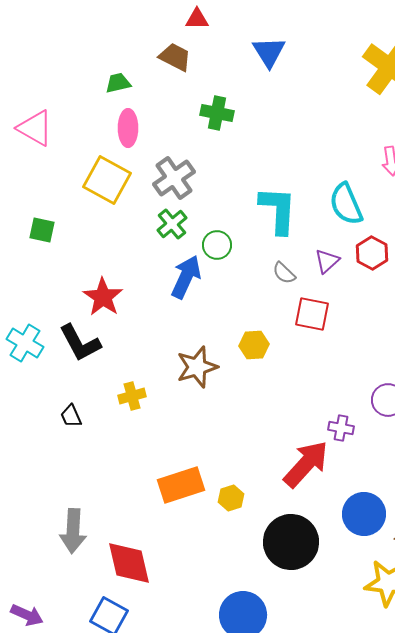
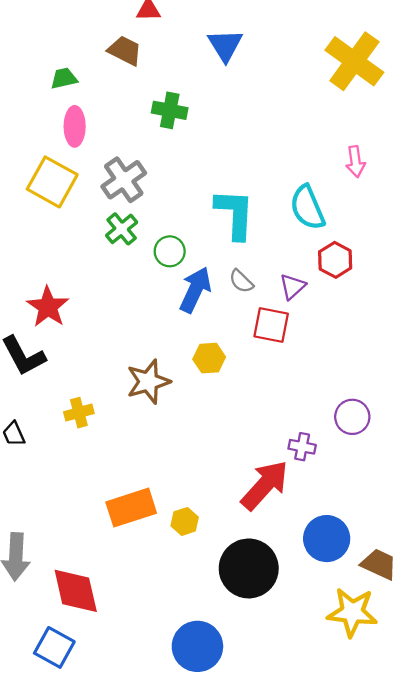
purple triangle: (327, 261) -> (292, 287), moved
blue arrow: (186, 277) -> (195, 290), moved

